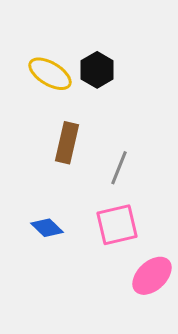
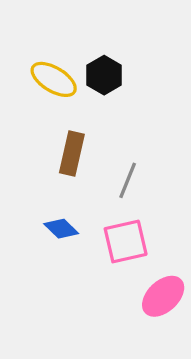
blue diamond: (47, 228) -> (61, 229), moved

